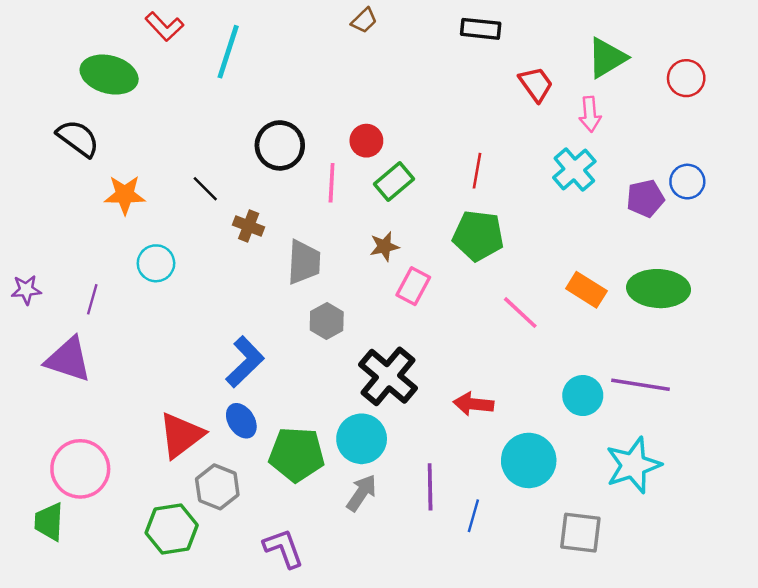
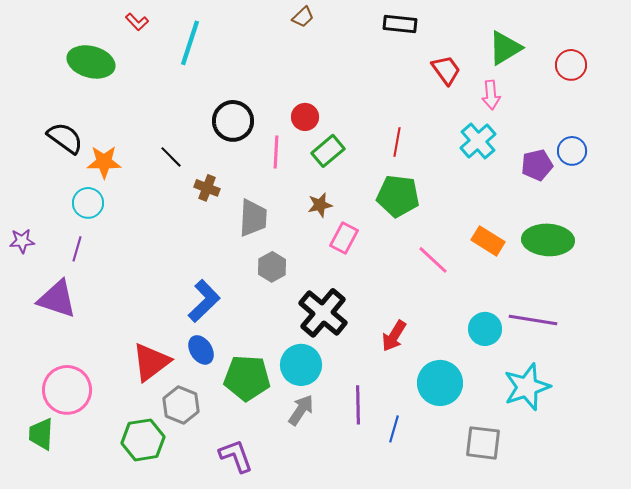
red L-shape: (164, 26) -> (137, 22), size x0.7
black semicircle: (78, 138) -> (65, 138), moved
cyan circle: (156, 263) -> (88, 203), moved
red arrow: (473, 404) -> (394, 336), turned -64

